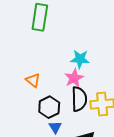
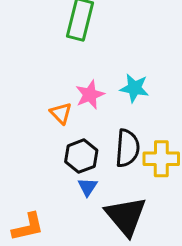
pink star: (74, 78) -> (90, 95), moved

